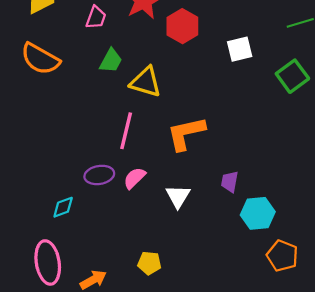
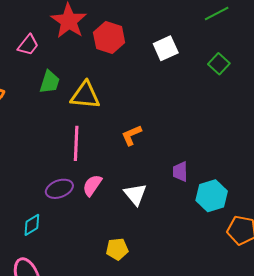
pink trapezoid: (96, 17) -> (28, 45), turned 30
green square: (292, 76) -> (219, 64), size x0.7
orange L-shape: (186, 133) -> (132, 135), size x0.6
yellow pentagon: (149, 263) -> (117, 249), moved

